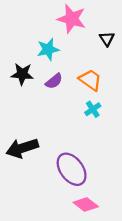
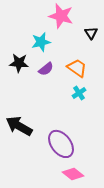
black arrow: (22, 148) -> (19, 126), turned 48

